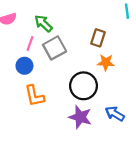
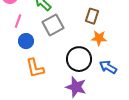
pink line: (30, 43) -> (18, 21), moved
blue arrow: (115, 114) -> (108, 67), moved

